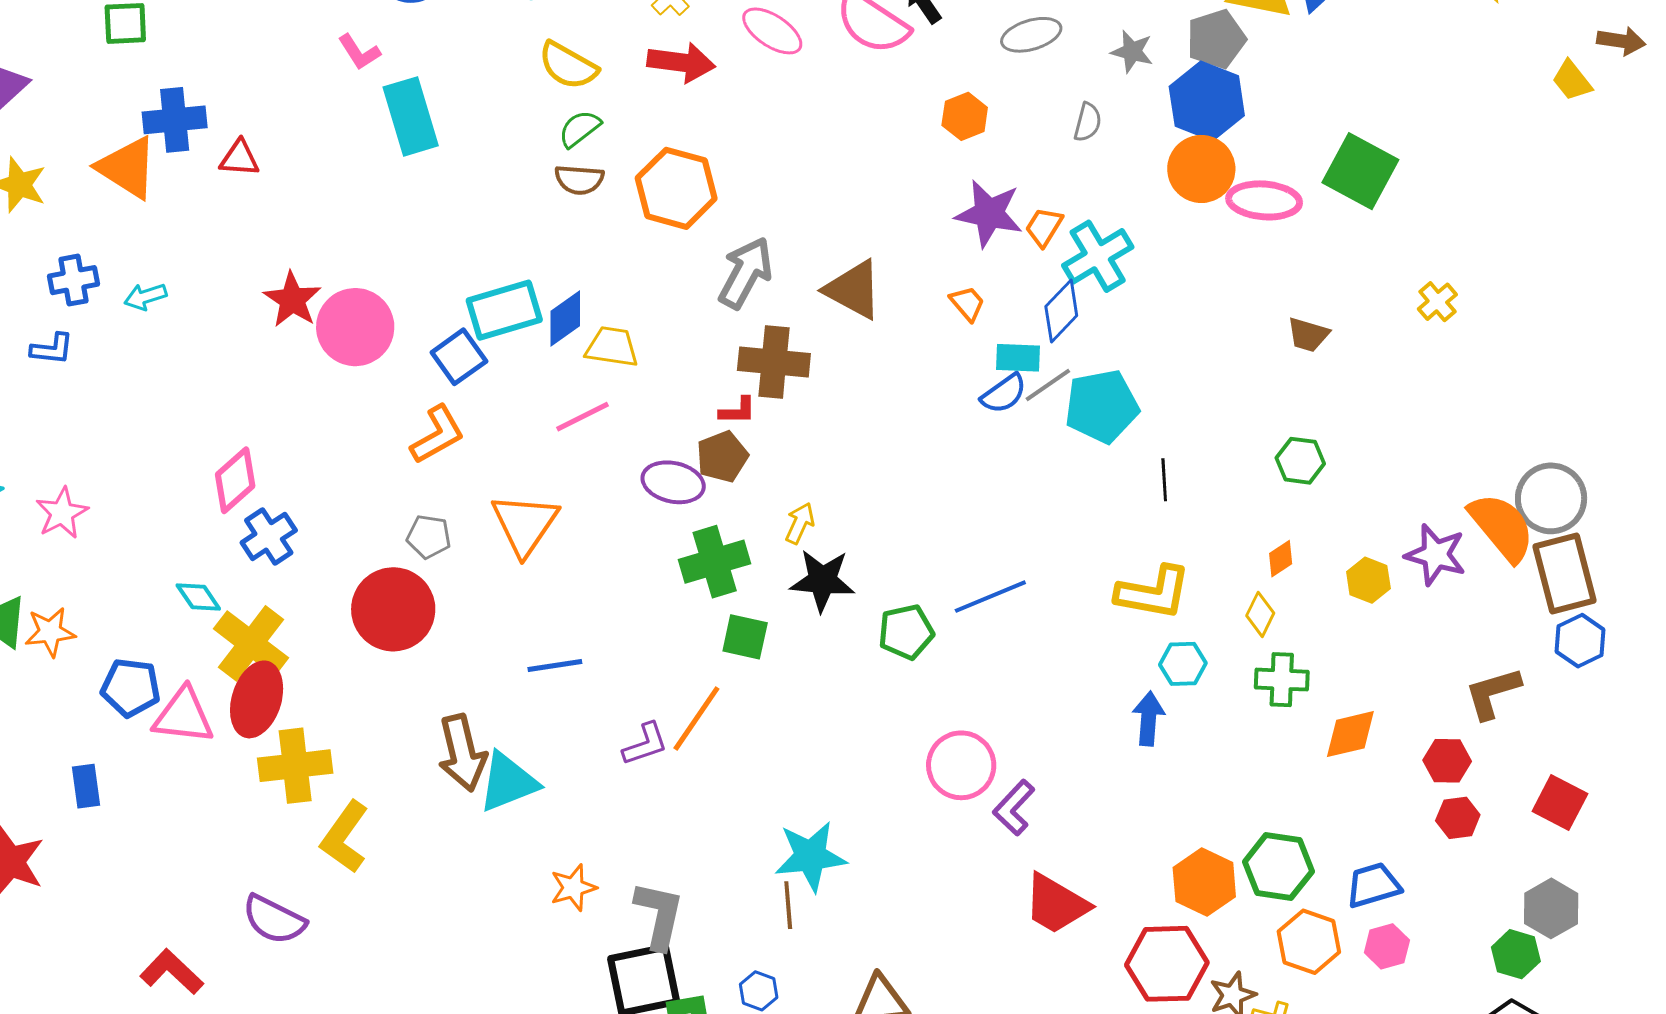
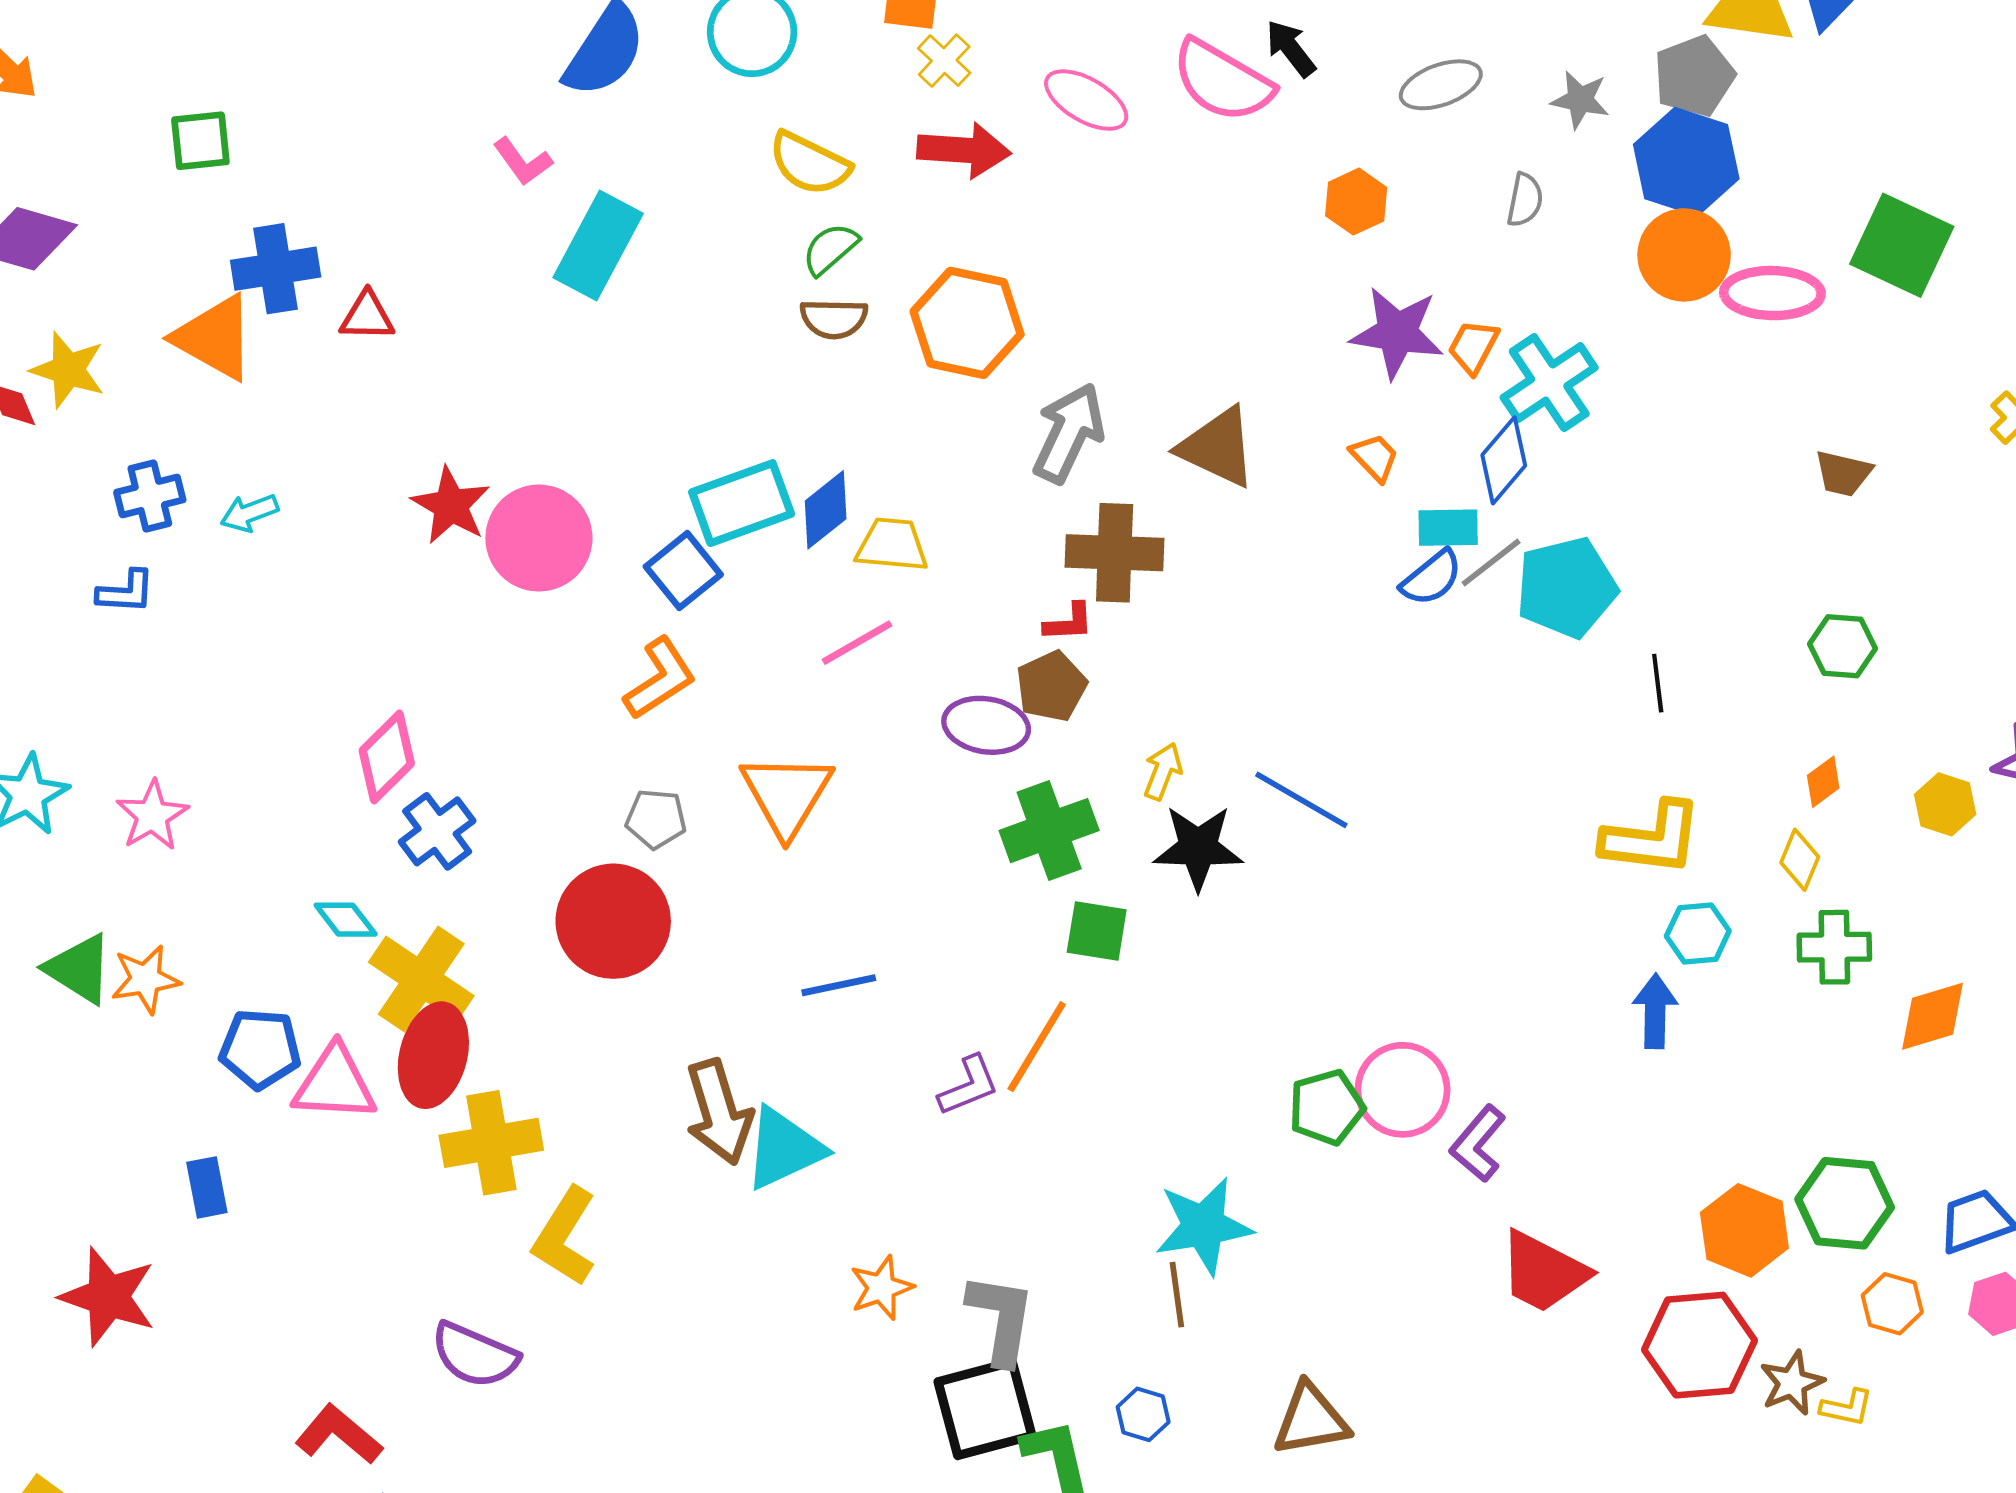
cyan rectangle: (411, 116) -> (598, 245), turned 48
blue line: (990, 597) -> (1301, 800), moved, turned 56
green pentagon: (906, 632) -> (1327, 1107), moved
orange hexagon: (1309, 942) -> (1892, 1304), size x0.7

